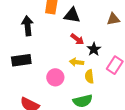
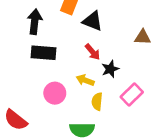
black rectangle: (21, 60) -> (44, 53), moved

